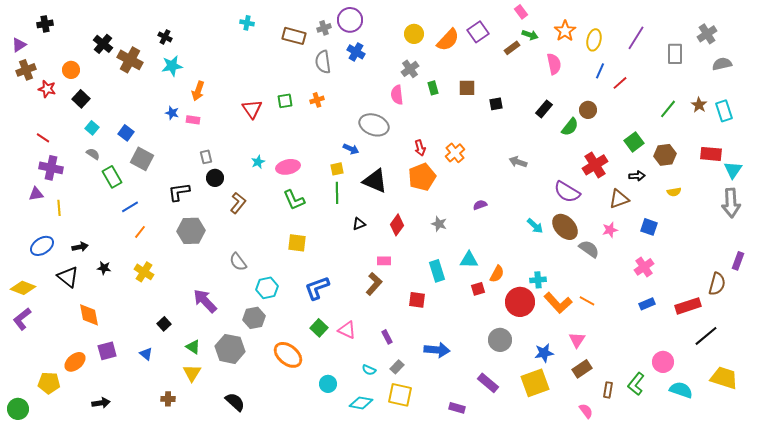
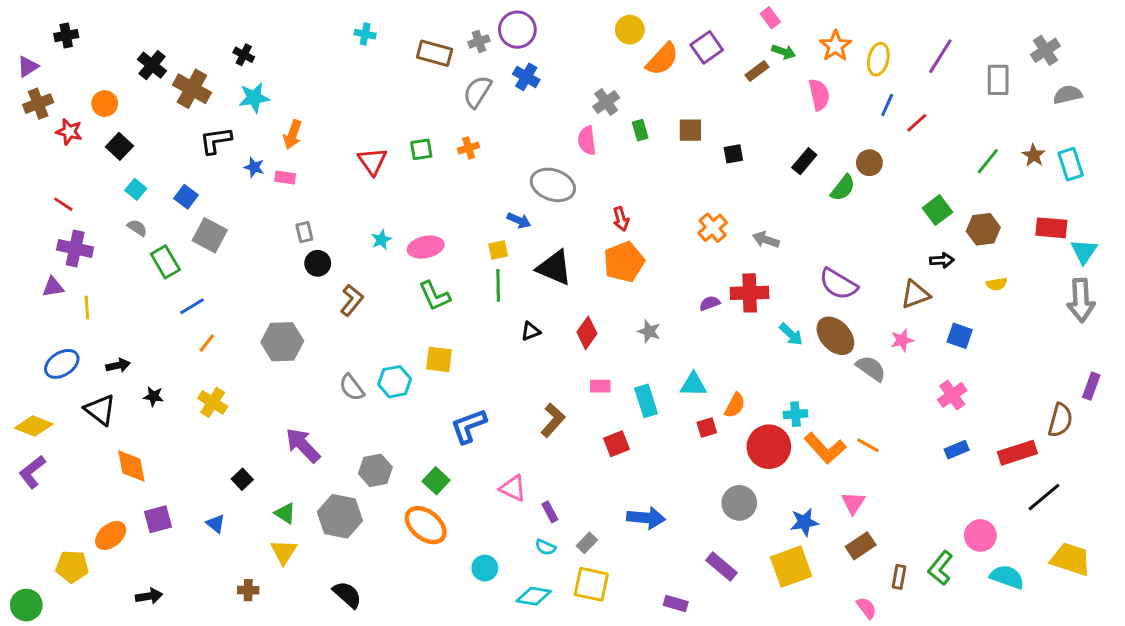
yellow circle: (414, 34) -> (630, 30), moved
gray semicircle: (323, 62) -> (477, 92), turned 40
orange cross: (455, 153) -> (713, 228), moved
red cross: (595, 165) -> (750, 293), moved, turned 30
black L-shape: (179, 192) -> (216, 141), moved
pink rectangle: (384, 261) -> (600, 386), moved
cyan hexagon: (267, 288) -> (395, 382), moved
red square: (417, 300) -> (616, 444), turned -30
green square: (319, 328) -> (436, 481), moved
purple rectangle: (387, 337) -> (550, 512), moved

